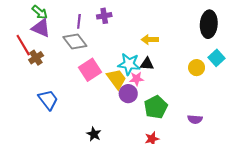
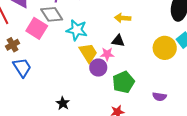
brown cross: (36, 58) -> (13, 45), moved
cyan star: (129, 64) -> (77, 30), moved
yellow circle: (197, 68) -> (165, 48), size x1.5
pink square: (90, 70) -> (37, 28), moved, turned -30

